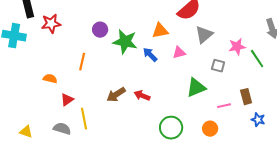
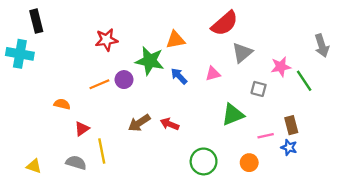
red star: (51, 24) -> (106, 40), moved
purple circle: (100, 30) -> (124, 80), moved
orange triangle: (160, 31) -> (175, 40), moved
orange line: (82, 62) -> (99, 84), turned 54
blue star: (258, 120) -> (289, 147), moved

